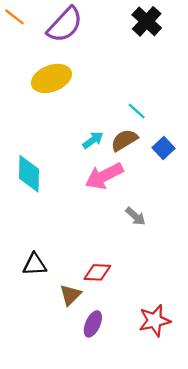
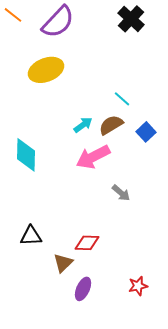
red star: (155, 321) -> (138, 286), size x0.7

